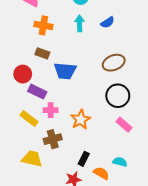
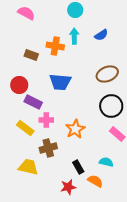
orange cross: (43, 25) -> (55, 46), moved
brown rectangle: (42, 53) -> (31, 55), moved
black rectangle: (84, 159) -> (78, 167), turned -56
cyan semicircle: (120, 162) -> (106, 162), moved

